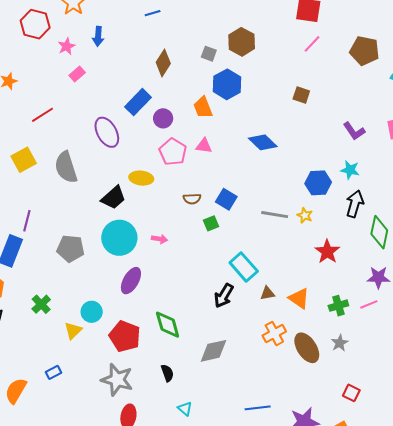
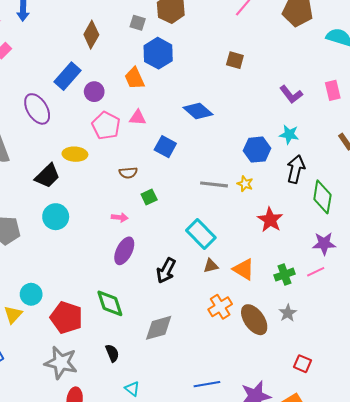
blue square: (226, 199) -> (165, 147), moved
cyan circle: (119, 238) -> (56, 217), size x0.7
pink arrow: (160, 239) -> (120, 217), moved
cyan rectangle: (244, 267) -> (201, 234), moved
purple ellipse: (131, 281) -> (124, 251), moved

